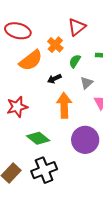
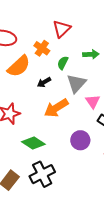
gray triangle: (86, 83) -> (76, 83), size x1.5
orange arrow: (64, 105) -> (56, 108), turned -115
purple circle: (85, 140) -> (80, 140), size x0.7

